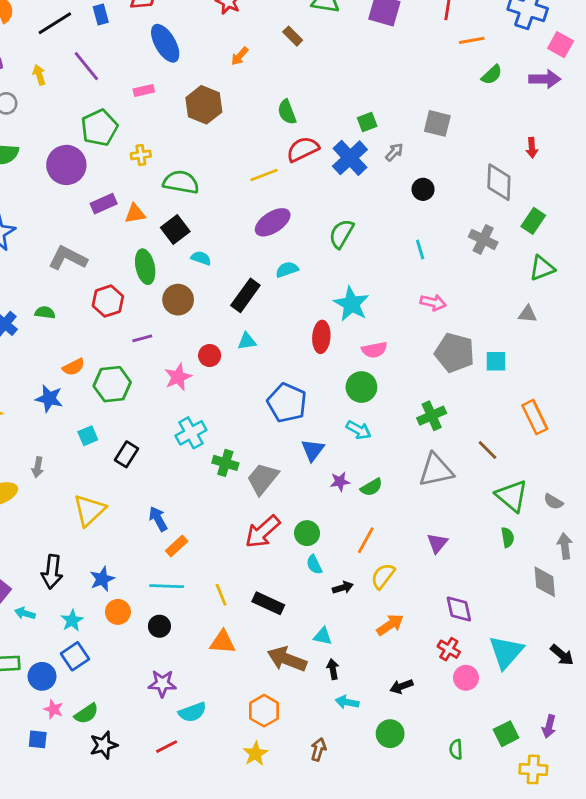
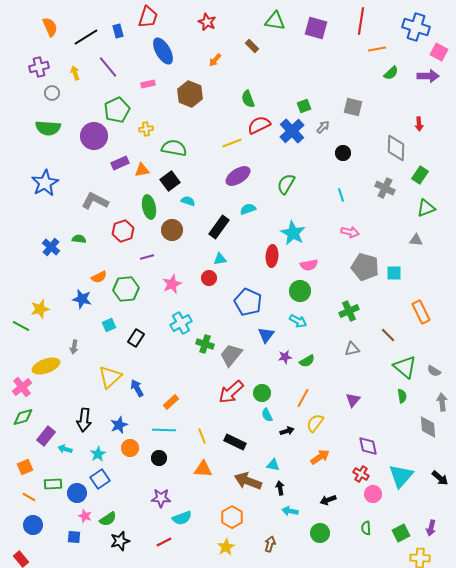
red circle: (210, 355) -> (209, 278), moved
gray triangle: (436, 470) -> (352, 349), size x0.6
blue arrow: (158, 519) -> (137, 388), moved
green semicircle: (456, 749) -> (366, 528), moved

